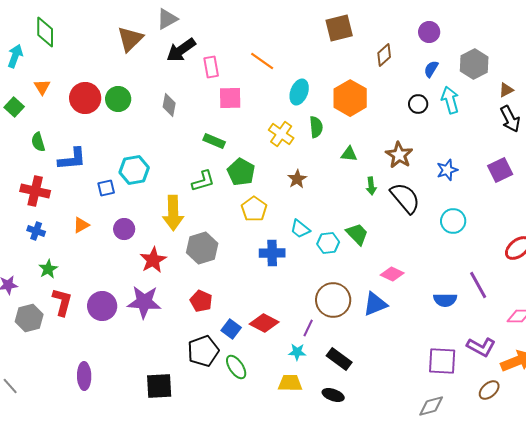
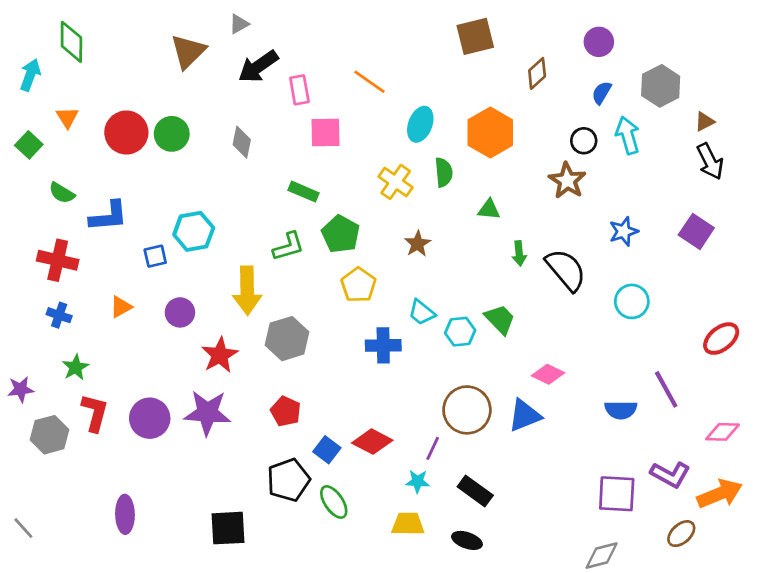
gray triangle: (167, 19) -> (239, 24), size x0.7
green semicircle: (38, 142) -> (62, 193), turned -42
brown star: (399, 155) -> (567, 181), moved
purple square: (500, 170) -> (696, 231), turned -30

